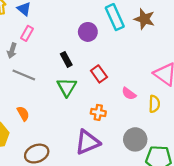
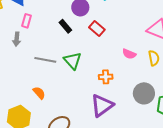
black rectangle: (66, 59) -> (65, 26), moved
red rectangle: (99, 74) -> (97, 29), moved
gray line: (24, 75) -> (45, 60), moved

